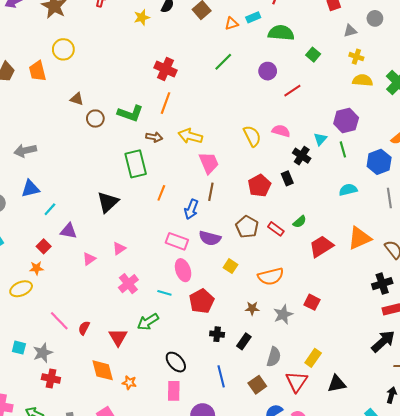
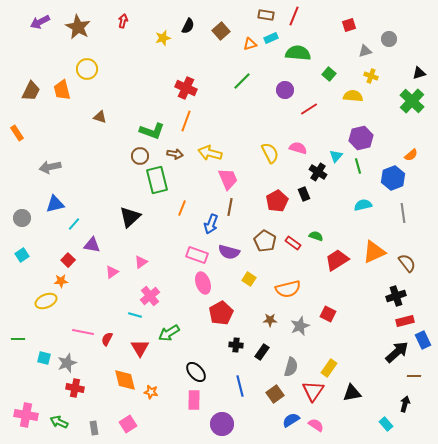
yellow semicircle: (363, 80) -> (353, 96), moved
brown circle: (95, 119) -> (140, 156), moved
green semicircle: (300, 222) -> (316, 236), turned -120
cyan line: (164, 293) -> (135, 315), moved
pink line: (59, 321) -> (83, 332), turned -35

